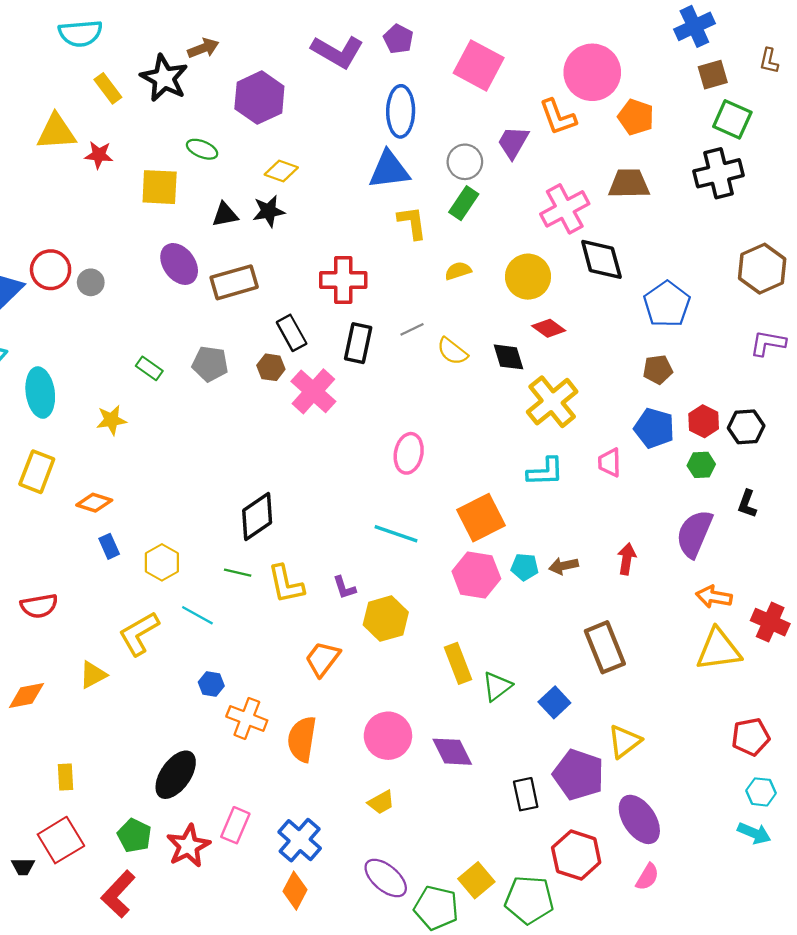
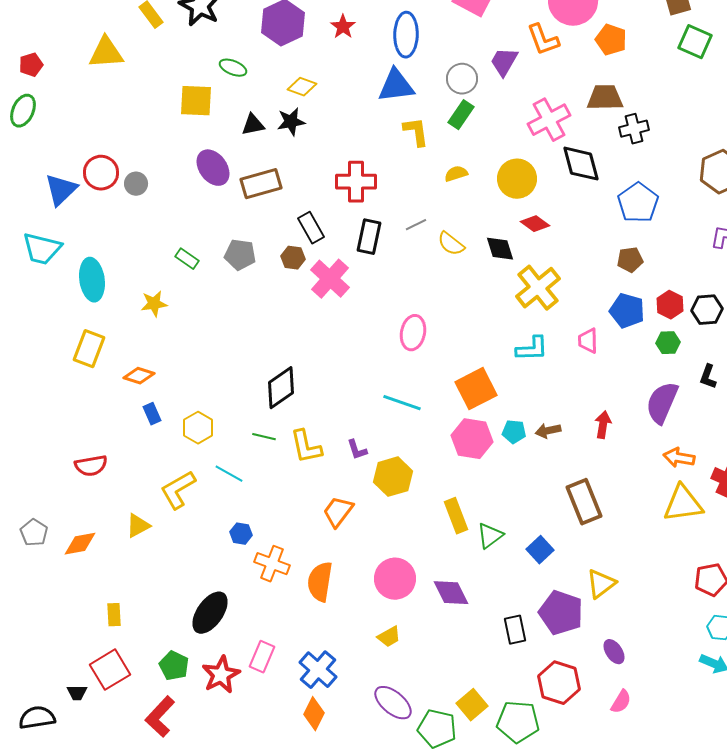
red star: (99, 155) -> (343, 27), moved, turned 30
black cross: (719, 173) -> (634, 129), moved, size x0.7
purple ellipse: (639, 819) -> (614, 652), size x0.6

